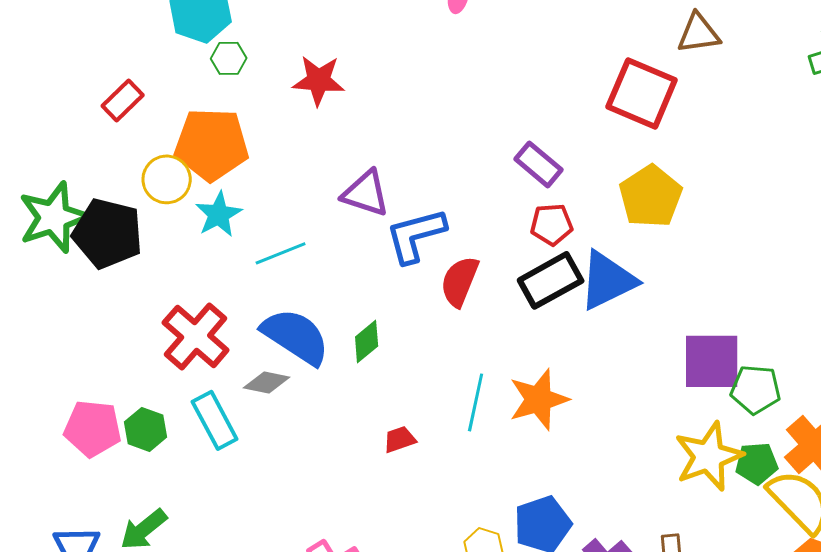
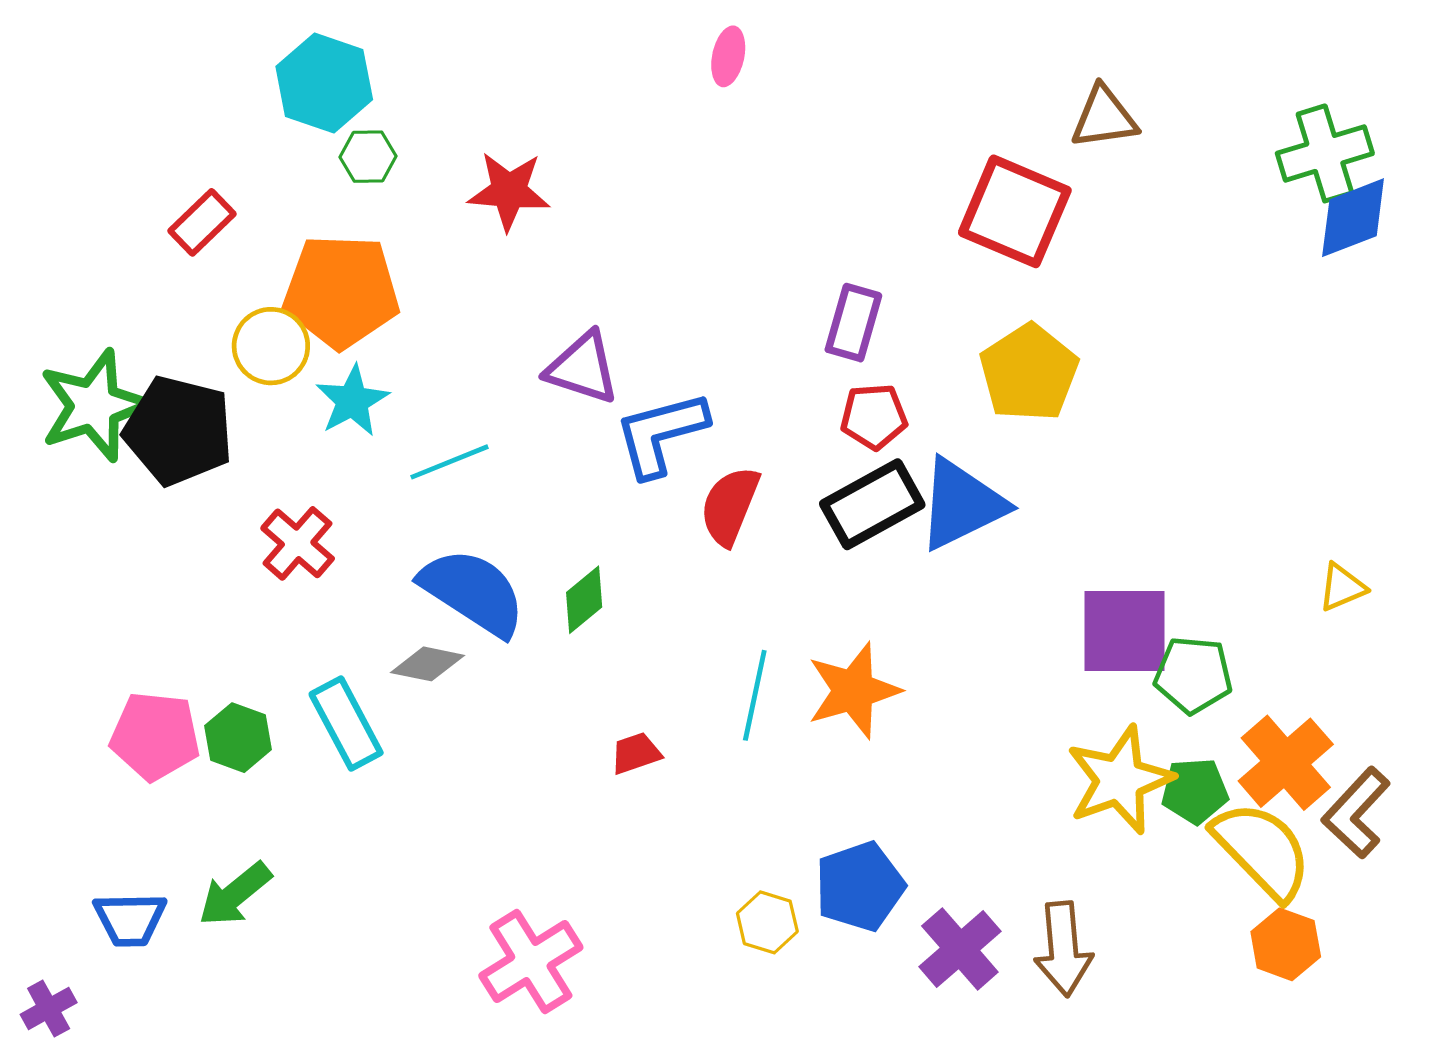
purple rectangle: (539, 164) -> (853, 323), turned 66
red cross: (196, 336) -> (298, 543), moved, size x0.7

